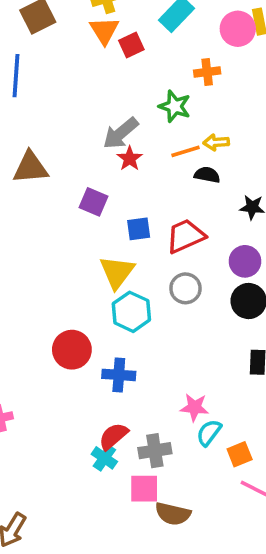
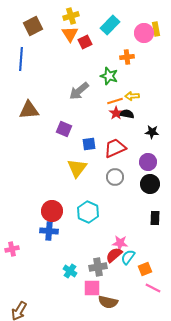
red star: (130, 159) -> (116, 113), moved
cyan hexagon: (131, 312) -> (88, 212), moved
blue cross: (119, 375) -> (49, 231), moved
red semicircle: (113, 436) -> (114, 255), moved

